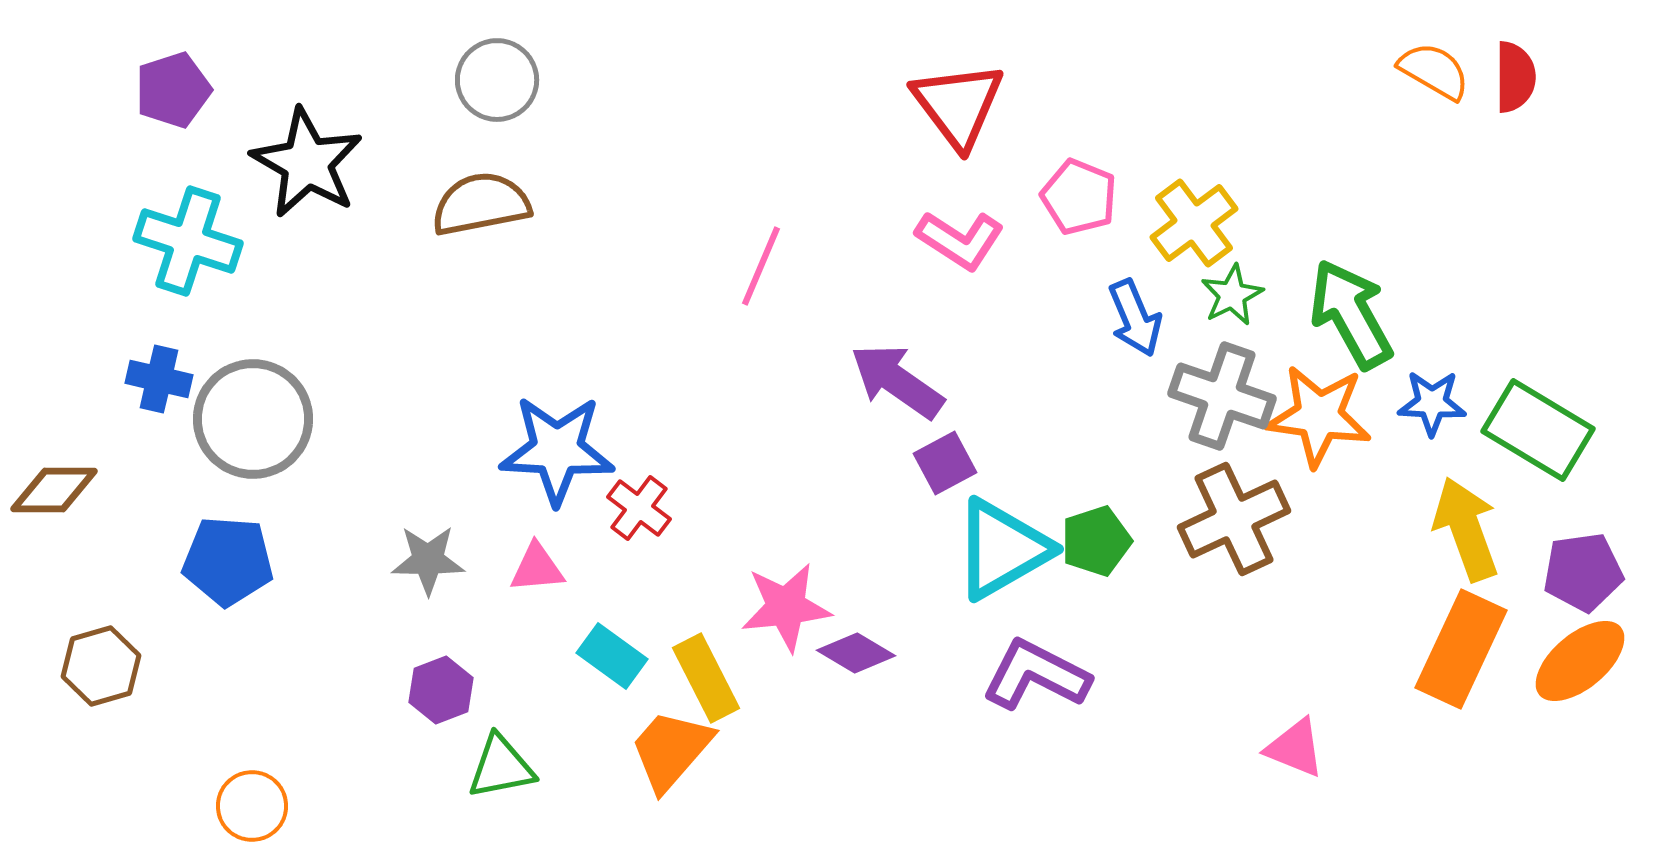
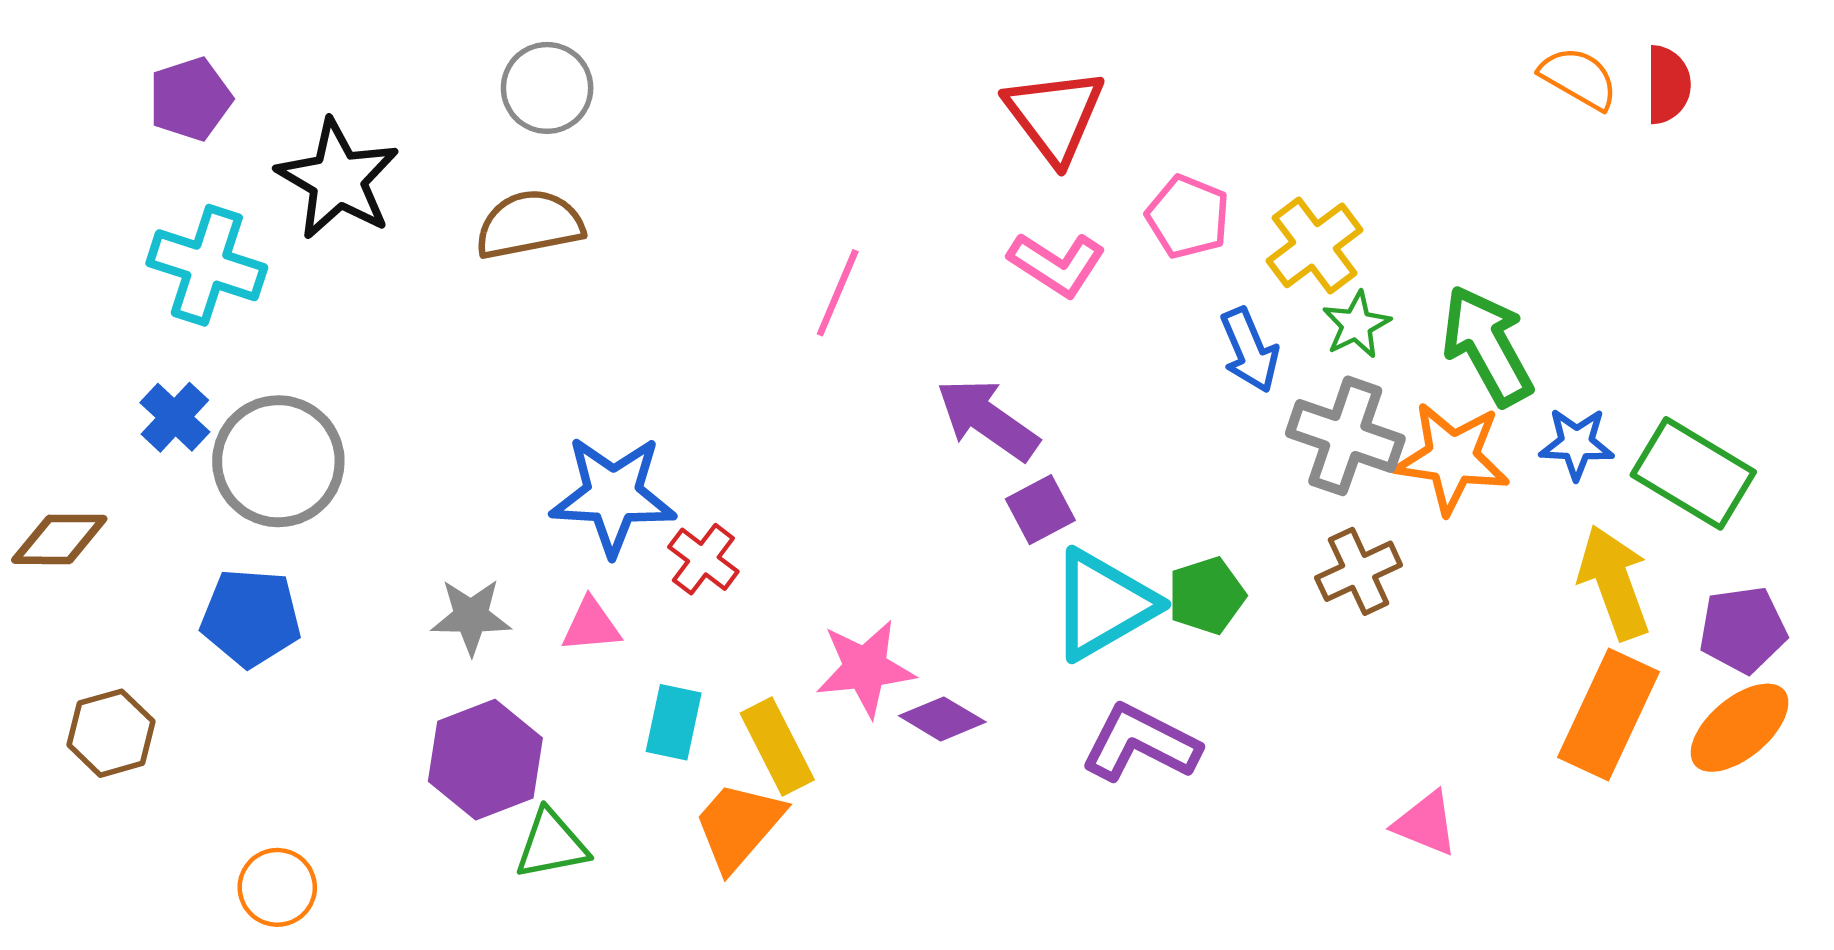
blue cross: (159, 379) -> (175, 417), turned 30
brown cross: (1234, 519) -> (1359, 571), size x0.7
cyan rectangle: (612, 656) -> (674, 722), turned 66
purple hexagon: (441, 690) -> (485, 760), size x1.6

